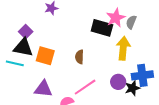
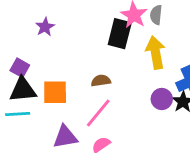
black rectangle: (102, 28) -> (120, 34), turned -75
brown semicircle: (79, 57) -> (101, 81), turned 96
pink line: (85, 87) -> (98, 113), moved

